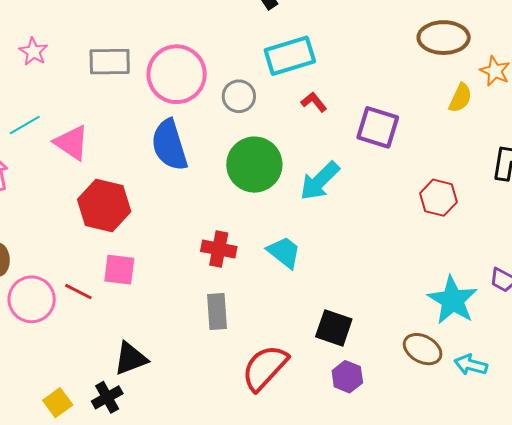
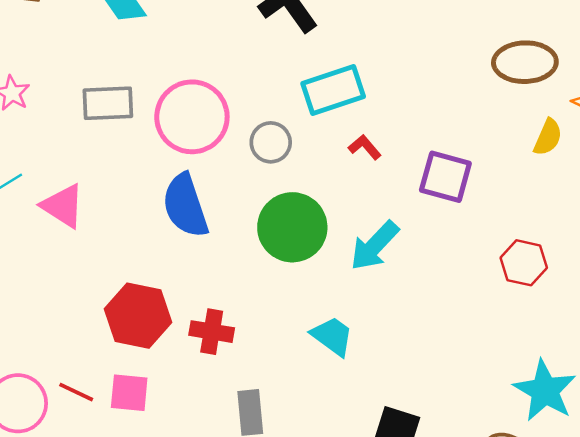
red hexagon: (104, 206) -> (138, 316), moved
red cross: (219, 249) -> (212, 332), moved
pink square: (119, 270) -> (129, 393), moved

